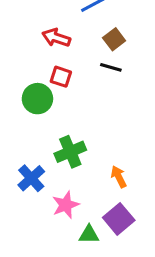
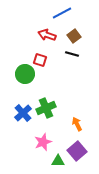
red arrow: (56, 38) -> (47, 35), moved
blue cross: (31, 178) -> (23, 113), moved

